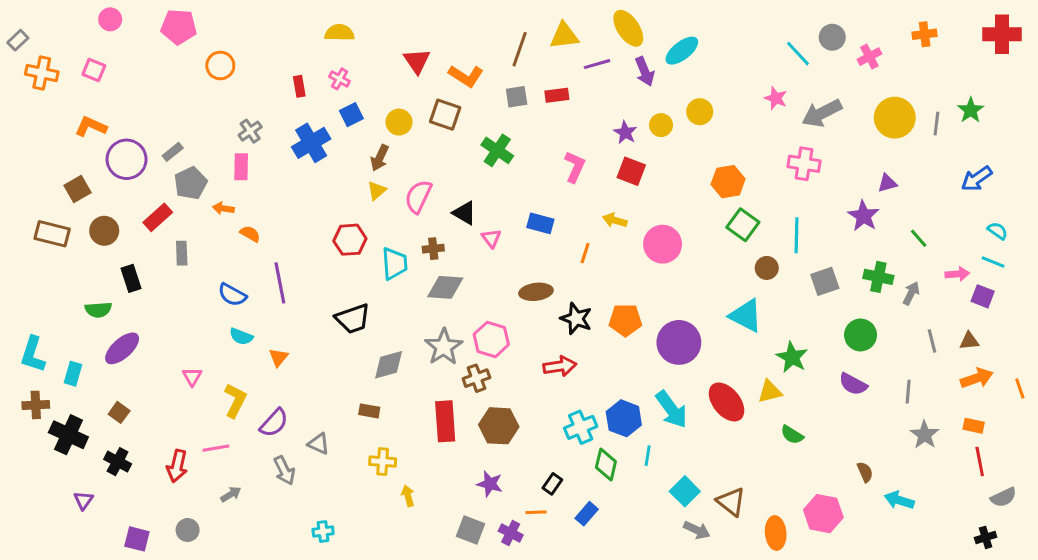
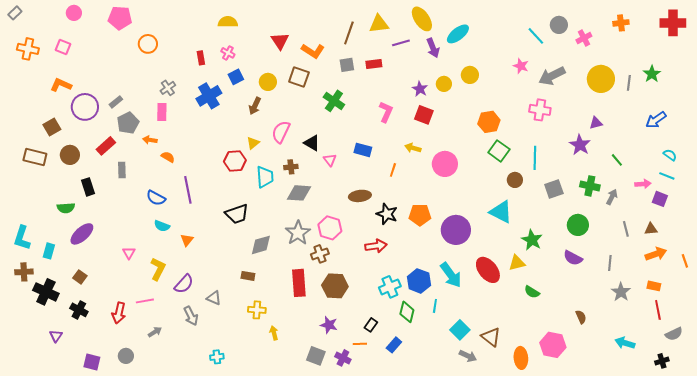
gray rectangle: (18, 40) -> (15, 13), moved
yellow triangle: (377, 191) -> (253, 143), moved
cyan arrow: (899, 500) -> (625, 343), moved

